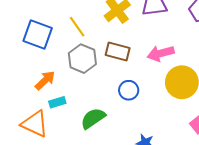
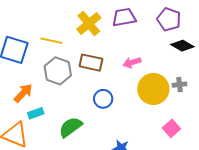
yellow line: (77, 27) -> (51, 41), turned -40
pink arrow: (161, 53) -> (132, 62), size x0.7

